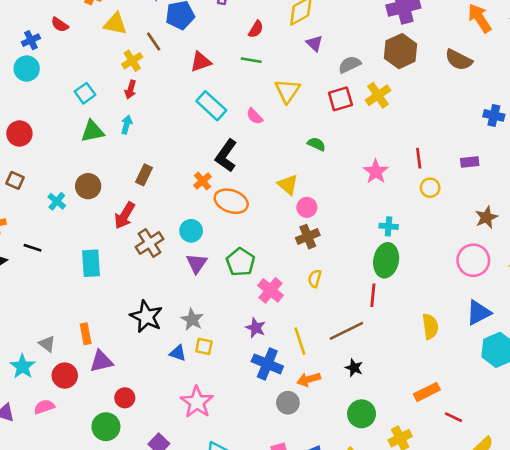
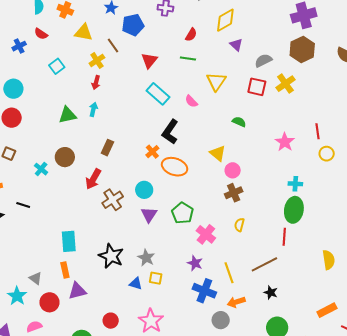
red triangle: (201, 62) -> (149, 60), turned -30
cyan circle: (27, 69) -> (13, 89), moved
cyan square: (85, 93) -> (57, 66), moved
red square: (340, 99) -> (257, 87), turned 30
cyan rectangle: (91, 263) -> (69, 241), moved
red circle: (125, 398) -> (111, 321), moved

